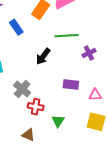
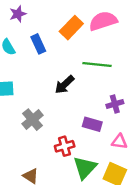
purple cross: (89, 53) -> (115, 104), moved
red cross: (36, 107) -> (65, 146), moved, turned -35
green triangle: (58, 121) -> (85, 168), moved, size x1.5

